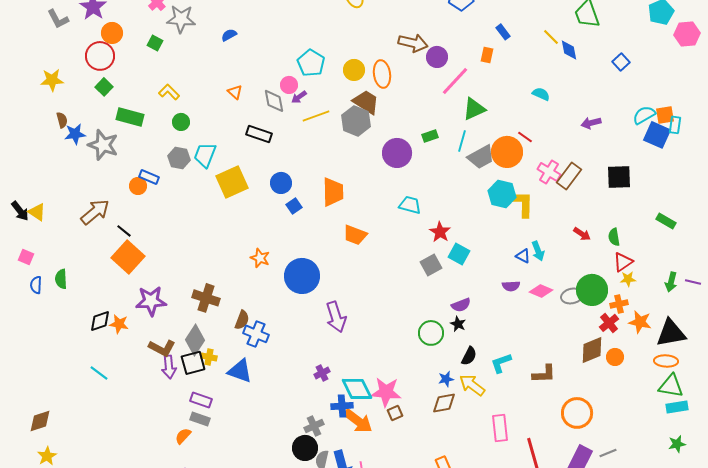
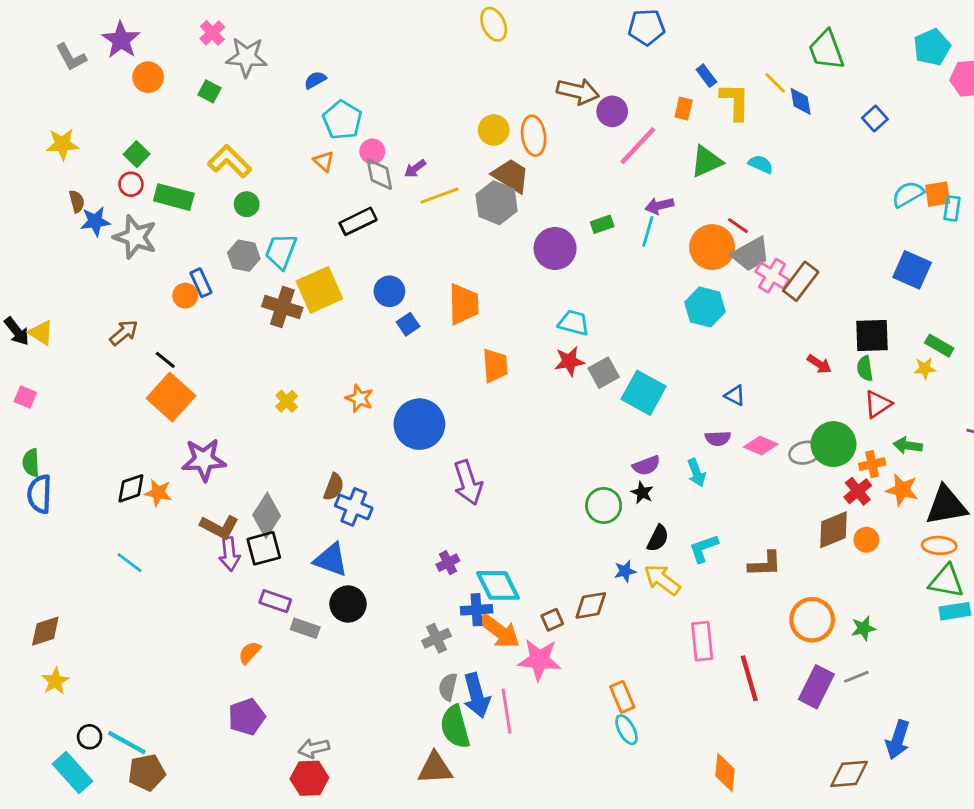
red circle: (100, 56) -> (131, 184), moved, size x0.6
cyan pentagon: (311, 63) -> (342, 120), moved
pink circle: (289, 85) -> (372, 151), moved
yellow L-shape: (169, 92) -> (229, 161), size x1.4
green triangle: (474, 109) -> (706, 161), moved
purple arrow: (591, 123) -> (659, 206), moved
black rectangle: (259, 134) -> (358, 221), turned -45
blue square: (657, 135) -> (912, 270), moved
gray trapezoid: (481, 157) -> (751, 254), moved
blue rectangle: (149, 177) -> (201, 283), turned 42
black square: (619, 177) -> (872, 336), moved
yellow L-shape: (523, 204) -> (735, 101), moved
brown arrow: (95, 212) -> (124, 333), size x0.7
red star: (440, 232) -> (569, 361), moved, turned 30
orange trapezoid: (355, 235) -> (495, 366), turned -115
cyan arrow: (538, 251) -> (696, 473), moved
cyan square: (459, 254) -> (644, 393), size x1.4
gray square: (431, 265) -> (604, 373), moved
green semicircle: (61, 279) -> (31, 463), moved
yellow star: (628, 279) -> (925, 368), moved
green arrow: (671, 282) -> (908, 446), moved, turned 84
blue semicircle: (36, 285) -> (40, 494), moved, size x1.5
brown cross: (206, 298) -> (282, 307), moved
yellow cross: (209, 357) -> (287, 401), moved, turned 35
pink star: (386, 392) -> (539, 660), moved
brown diamond: (444, 403) -> (591, 605), moved
gray rectangle: (200, 419) -> (305, 628), moved
green star: (677, 444) -> (863, 628), moved
black circle: (305, 448) -> (348, 604), moved

